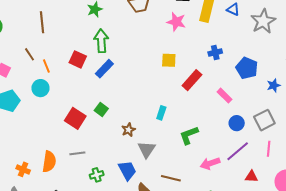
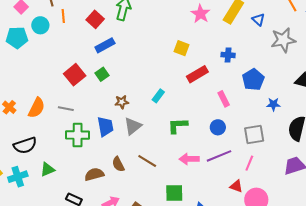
blue rectangle: (104, 69) -> (105, 45), moved
cyan circle: (40, 88) -> (40, 25), moved
blue circle: (237, 123) -> (218, 127), moved
blue trapezoid: (127, 170) -> (105, 127), moved
green cross: (97, 175) -> (78, 135), size x1.6
red triangle: (251, 177) -> (236, 186), moved

